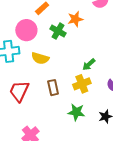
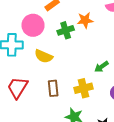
green cross: (58, 31) -> (66, 30), turned 35
green arrow: (89, 65) -> (101, 67), moved

